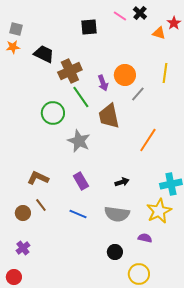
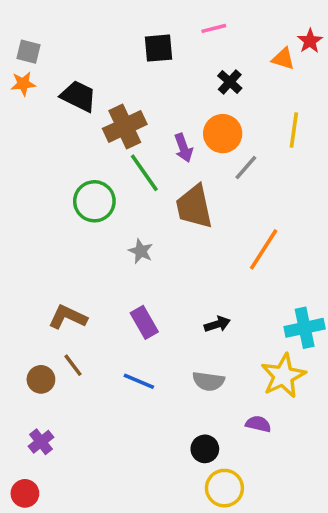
black cross: (140, 13) -> (230, 82), moved
pink line: (120, 16) -> (214, 28), turned -48
gray star: (79, 141) -> (141, 251), size x0.6
gray semicircle: (117, 214) -> (208, 381), size x0.7
yellow circle: (139, 274) -> (224, 488), moved

